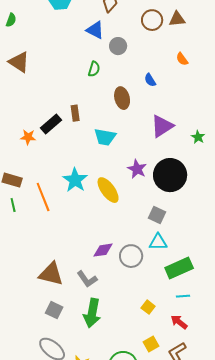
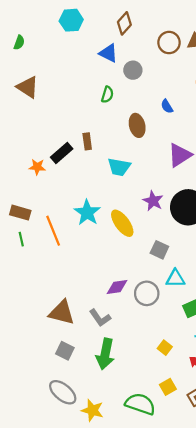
gray square: (157, 215) -> (159, 250), moved

